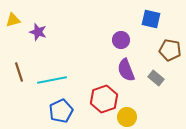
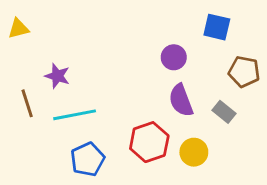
purple star: (38, 32) -> (57, 76), moved
yellow circle: (127, 117) -> (194, 152), moved

